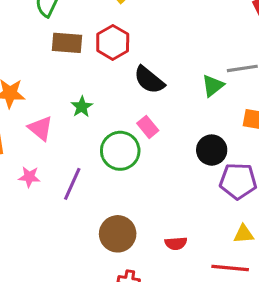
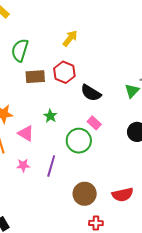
red semicircle: (176, 243) -> (123, 195), size x1.5

